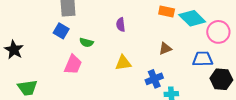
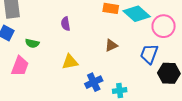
blue trapezoid: (203, 59) -> (149, 54), turned -65
blue cross: (154, 79) -> (94, 82), moved

